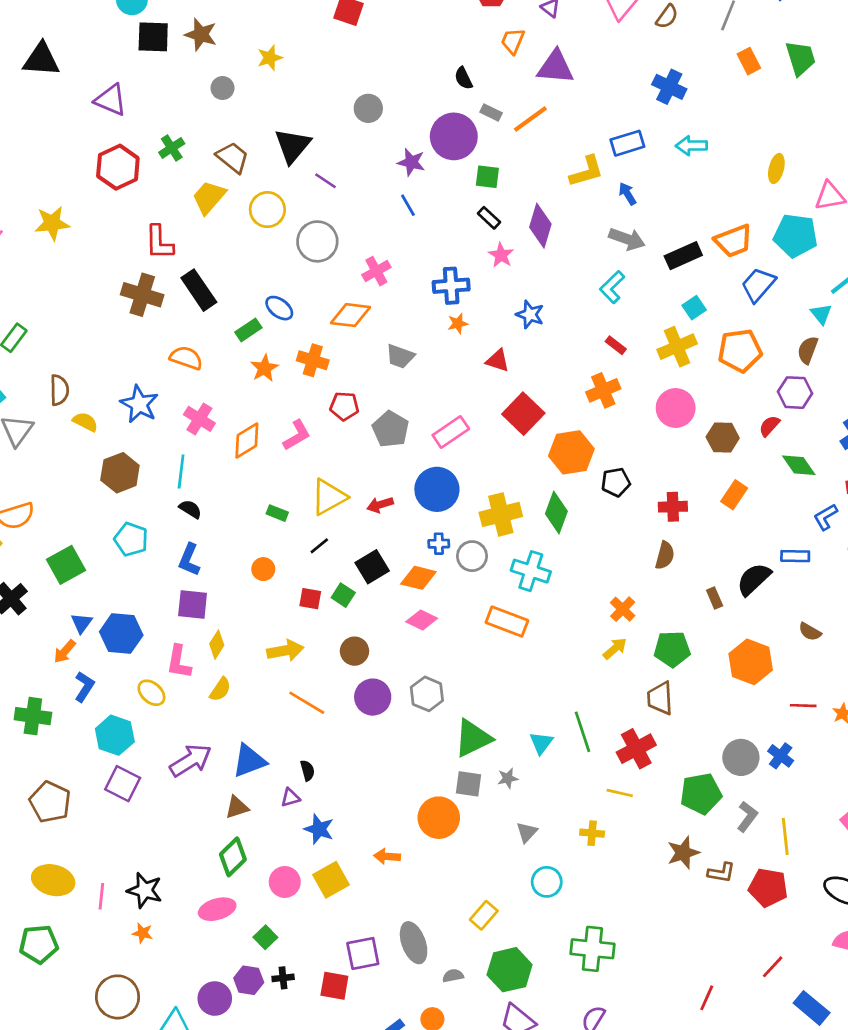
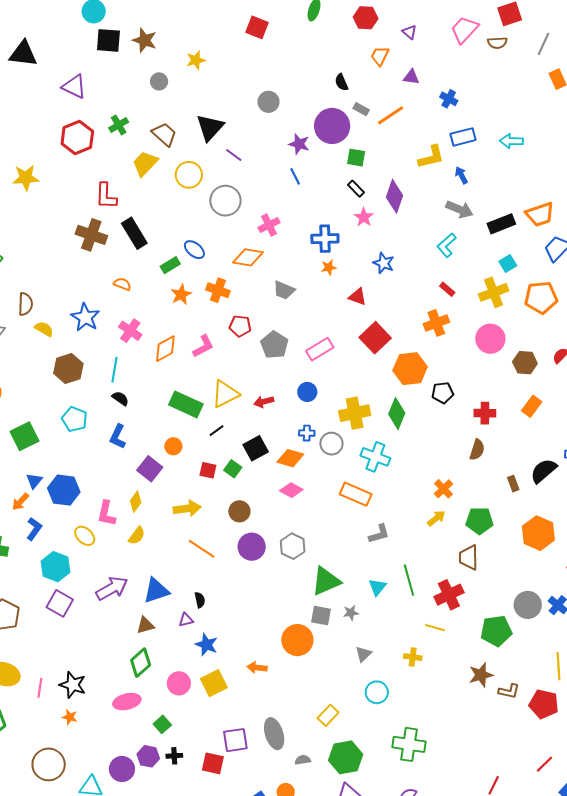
brown semicircle: (667, 17) -> (497, 43), turned 48
purple triangle: (555, 67) -> (411, 77), size x0.6
blue cross: (669, 87) -> (449, 99), moved, size x0.7
orange semicircle: (186, 358) -> (122, 284), size x0.7
blue circle: (437, 489) -> (307, 392), size x0.6
green rectangle: (277, 513) -> (186, 404), size x2.0
purple square: (193, 605) -> (150, 469), moved, turned 30
gray L-shape: (747, 817) -> (379, 534), moved, turned 35

